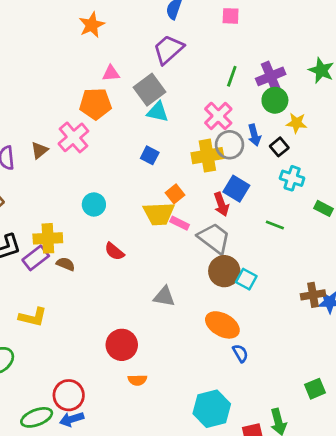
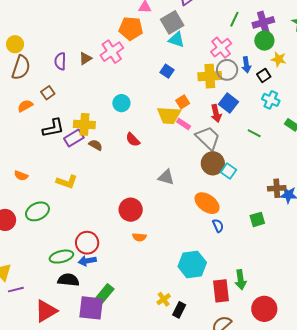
green square: (315, 389) -> (257, 219), moved

